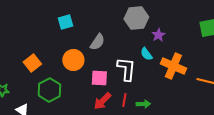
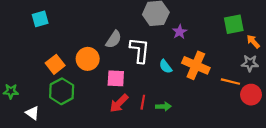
cyan square: (65, 22) -> (40, 19), moved
cyan semicircle: (146, 54) -> (166, 66), moved
orange square: (32, 63) -> (55, 64), moved
white L-shape: (126, 69) -> (140, 50), moved

